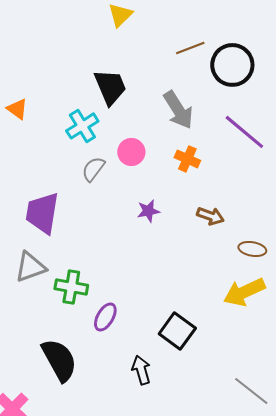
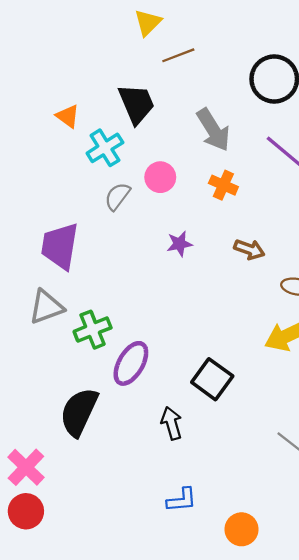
brown line: (190, 48) -> (178, 55), moved
orange triangle: (17, 109) -> (68, 116), moved
green cross: (71, 287) -> (93, 330), turned -32
purple ellipse: (105, 317) -> (131, 363), size x1.4
black semicircle: (59, 360) -> (79, 412), turned -126

